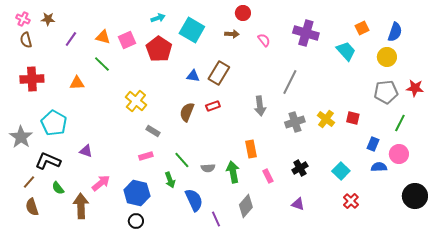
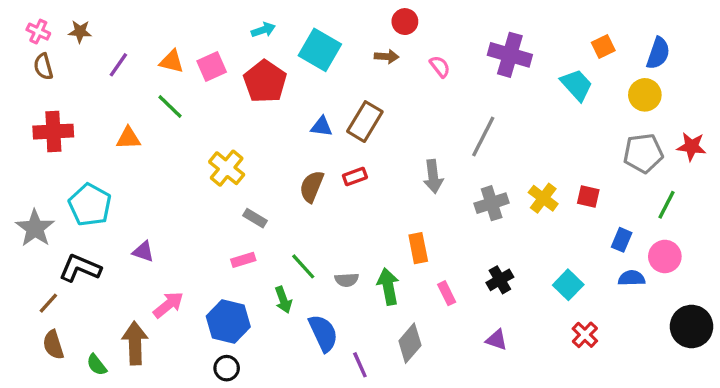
green semicircle: (58, 188) -> (97, 365), moved

